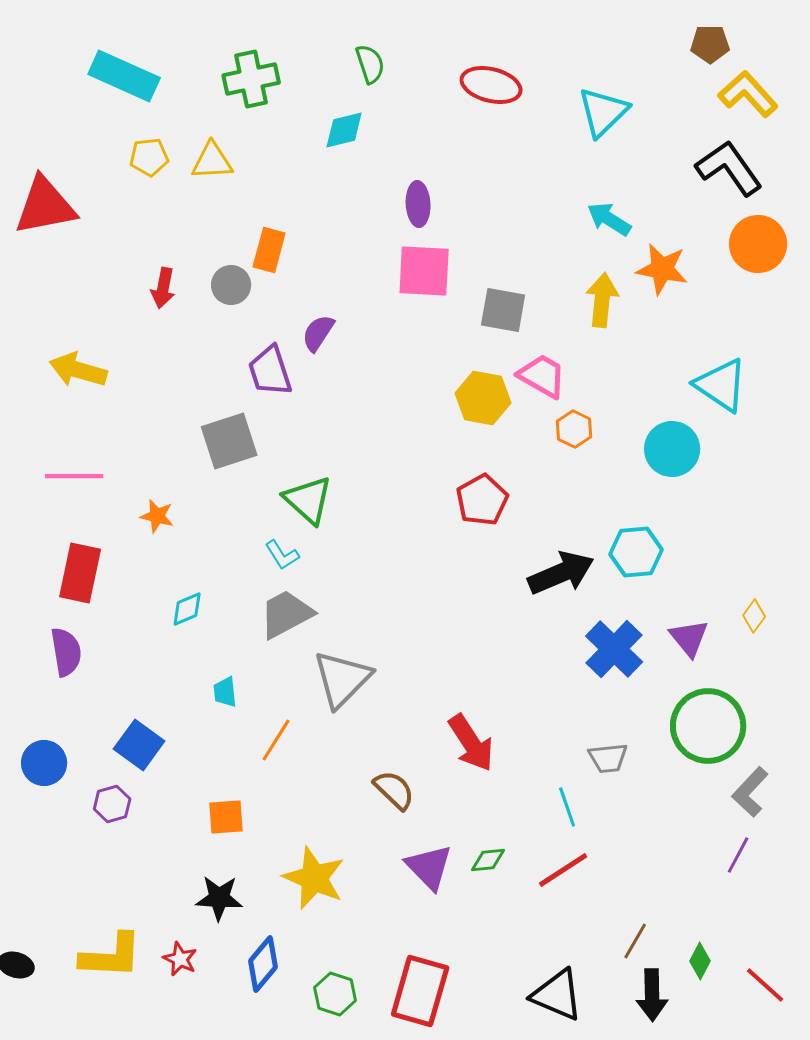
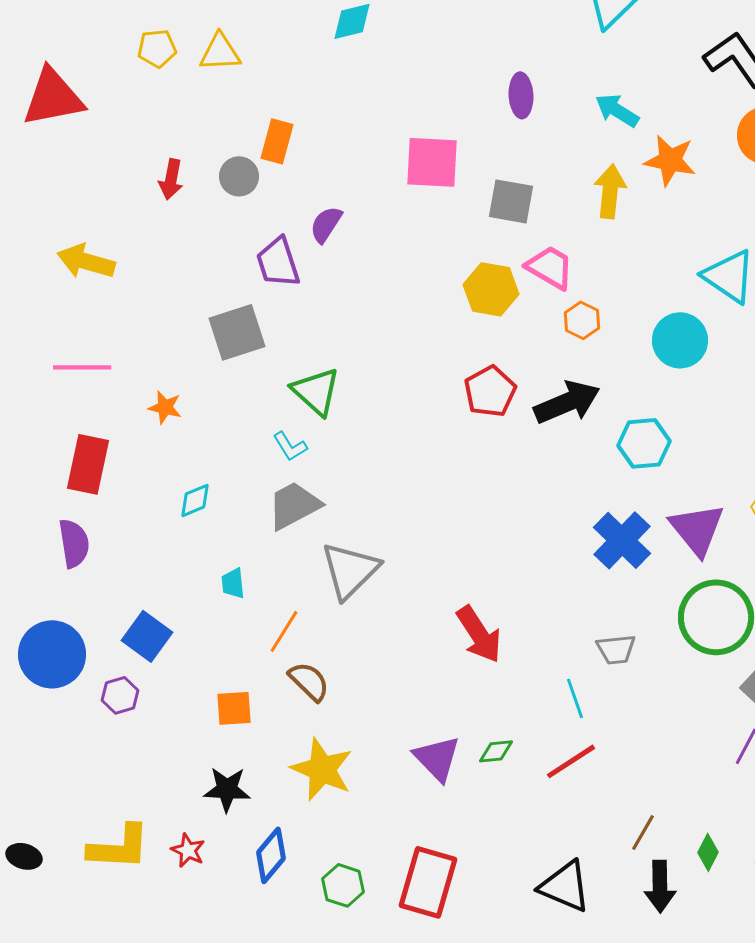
purple ellipse: (418, 204) -> (521, 95), moved
black arrow: (561, 573) -> (567, 402), moved
purple triangle: (689, 638) -> (697, 529), size x1.4
blue circle: (44, 763) -> (52, 654), size x1.5
brown semicircle: (394, 790) -> (309, 681), moved

